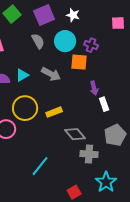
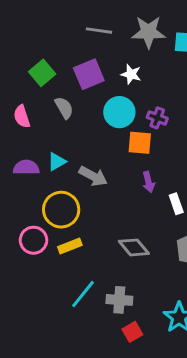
gray semicircle: (38, 41) -> (64, 108), moved
gray arrow: (51, 74) -> (93, 176), moved
purple arrow: (94, 88) -> (148, 182), moved
yellow rectangle: (54, 112) -> (70, 246), moved
gray cross: (89, 154) -> (119, 300), moved

